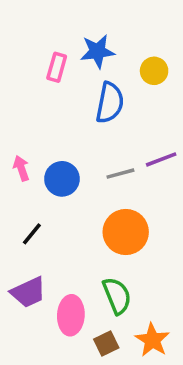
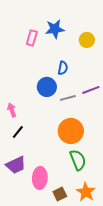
blue semicircle: (110, 103) -> (63, 68), moved, size x0.6
pink arrow: (21, 168) -> (12, 110), moved
blue circle: (62, 179) -> (47, 87), moved
green semicircle: (117, 296) -> (78, 160), moved

